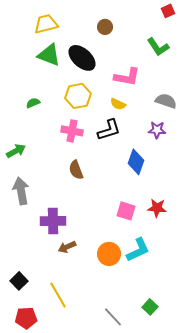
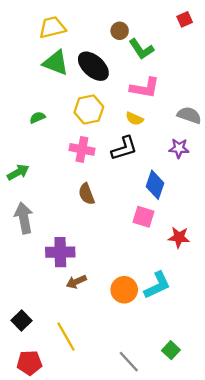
red square: (168, 11) -> (185, 19), moved
green L-shape: (158, 47) -> (141, 49), moved
pink square: (126, 211) -> (144, 217), moved

